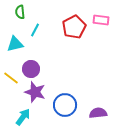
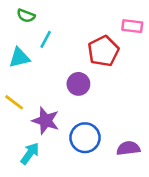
green semicircle: (20, 12) -> (26, 16), turned -64
red pentagon: (74, 27) -> (103, 51), moved
purple circle: (31, 69) -> (78, 84), moved

